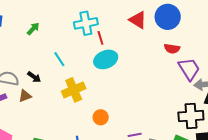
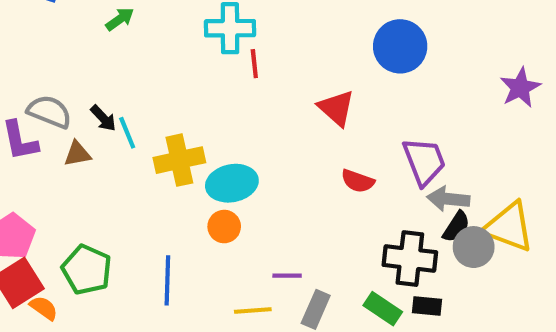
red triangle: (138, 20) -> (336, 108), moved
red semicircle: (172, 49) -> (358, 181), moved
cyan line: (59, 59) -> (127, 133), moved
cyan ellipse: (106, 59) -> (232, 183), moved

